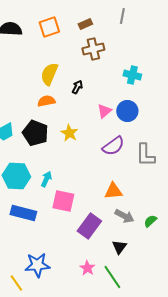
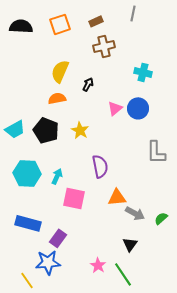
purple semicircle: (113, 146) -> (100, 166), moved, turned -65
orange triangle: (113, 191) -> (117, 197), moved
blue rectangle: (23, 213) -> (28, 223), moved
purple rectangle: (89, 226) -> (58, 238), moved, size x0.7

